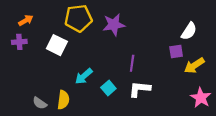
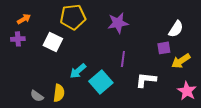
purple star: (114, 25) -> (118, 23), moved
cyan square: (108, 88) -> (101, 82), size x1.6
white L-shape: (140, 89) -> (146, 80), moved

